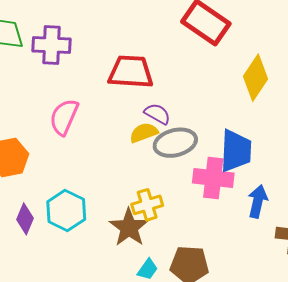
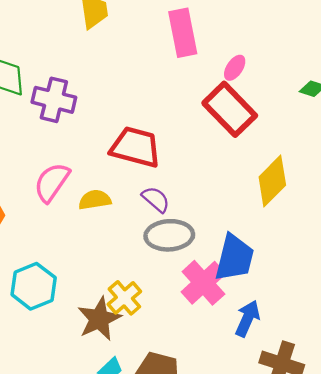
yellow semicircle: (144, 133) -> (95, 200), moved
pink cross: (213, 178) -> (203, 283), turned 30
yellow cross: (147, 205) -> (124, 298), turned -36

